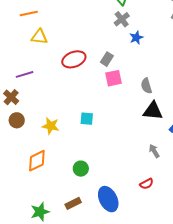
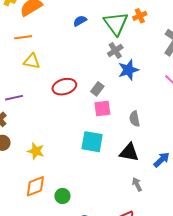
blue star: (136, 38) -> (128, 70), size x1.5
black triangle: (153, 111) -> (129, 152), moved
cyan square: (87, 119) -> (92, 142), moved, size x1.6
orange diamond: (37, 161) -> (35, 186), moved

